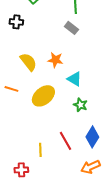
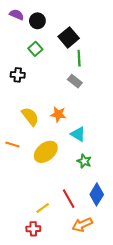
yellow line: (40, 150) -> (43, 208), turned 56
orange arrow: (90, 167) -> (82, 225), moved
red cross: (21, 170) -> (33, 229), moved

